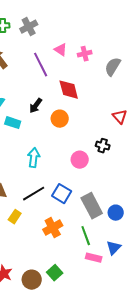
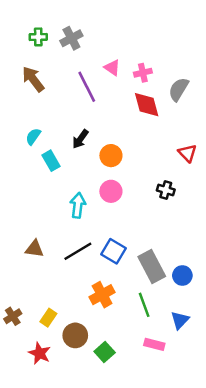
red diamond: (69, 90) -> (147, 105), moved
cyan rectangle: (13, 123) -> (51, 161), turned 42
pink circle: (80, 160) -> (111, 191), moved
yellow rectangle: (15, 217) -> (48, 318), moved
pink rectangle: (94, 258) -> (154, 344), moved
brown circle: (32, 280) -> (75, 335), moved

